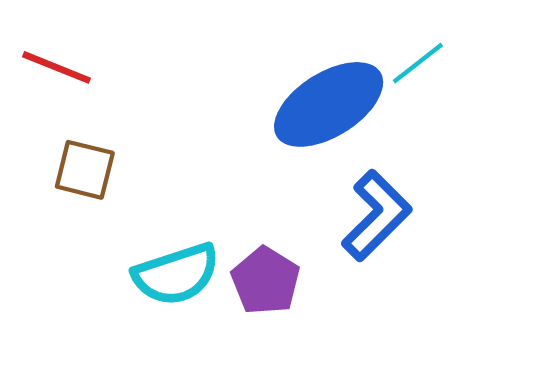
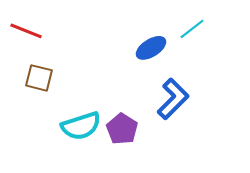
blue ellipse: (329, 104) -> (151, 48), size x0.6

